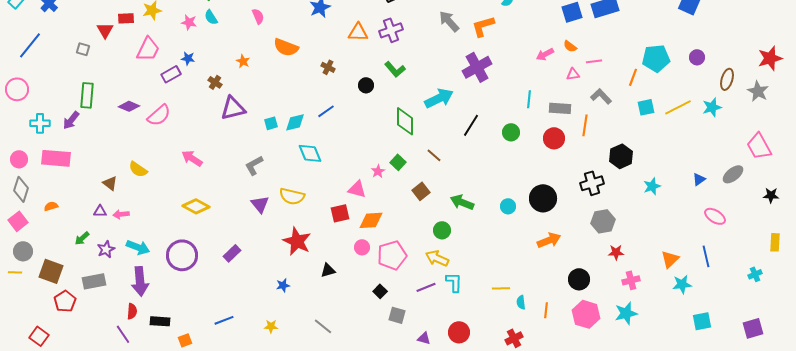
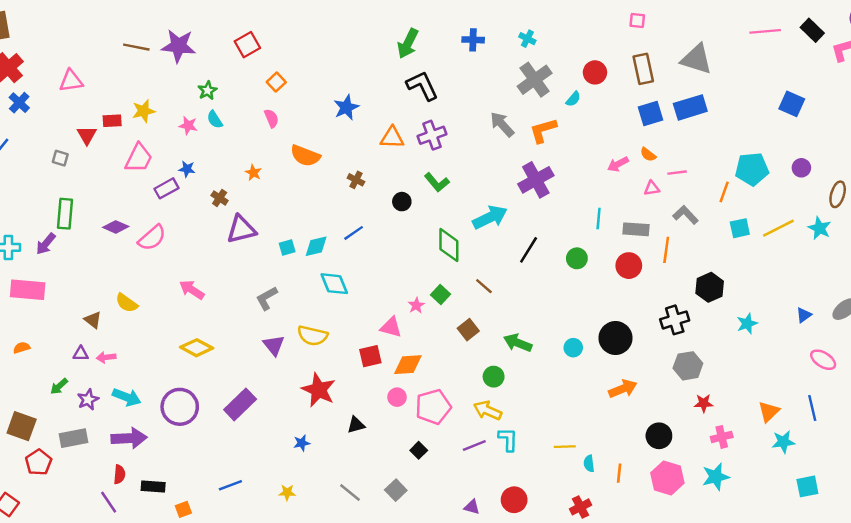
cyan star: (712, 107) -> (819, 228), turned -30
purple rectangle: (232, 253) -> (240, 404), size x1.5
purple arrow: (140, 281) -> (129, 438), turned -88
gray square: (397, 315) -> (396, 490), moved, turned 30

